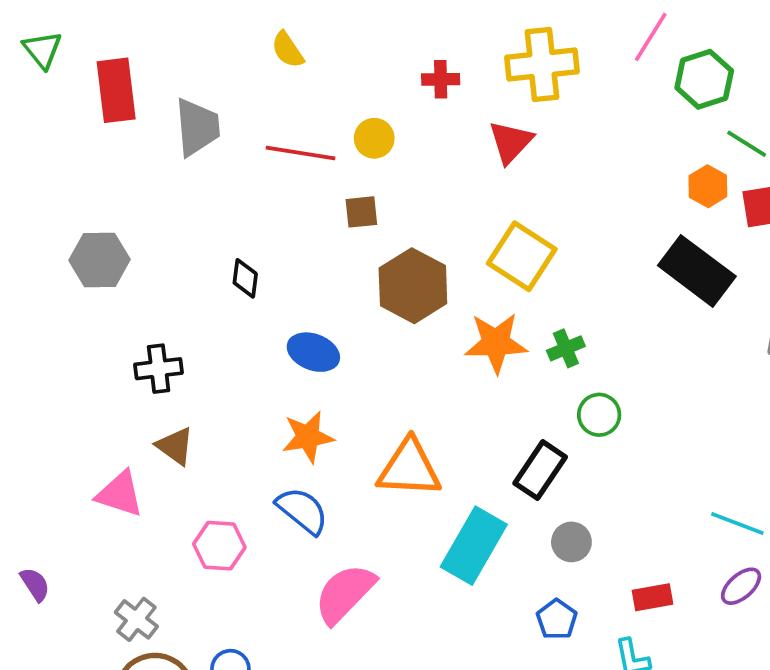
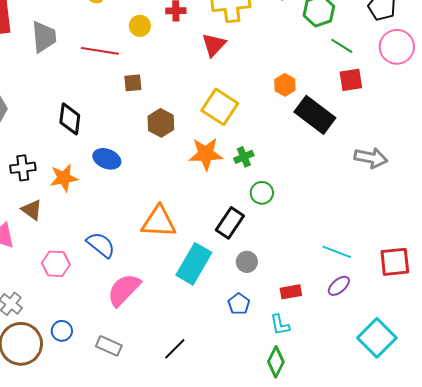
yellow circle: (374, 138) -> (140, 26), moved
orange hexagon: (708, 186) -> (285, 85), moved
black diamond: (245, 278) -> (70, 119), size x1.5
brown hexagon: (413, 286) -> (161, 123), size x0.7
orange star: (308, 437) -> (64, 178), moved

